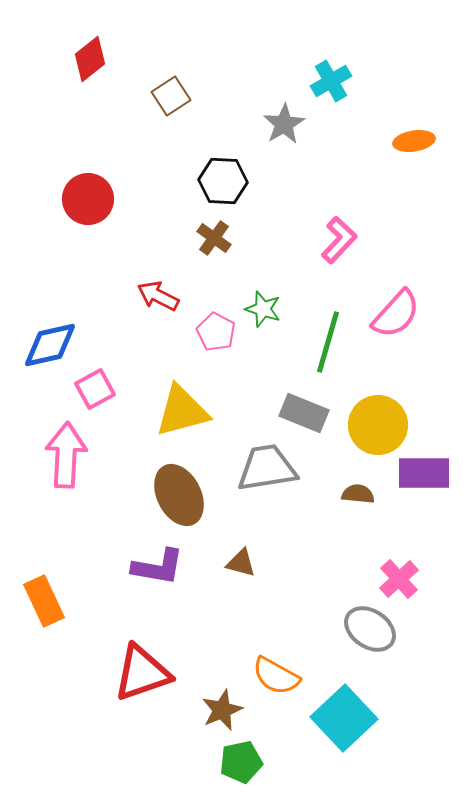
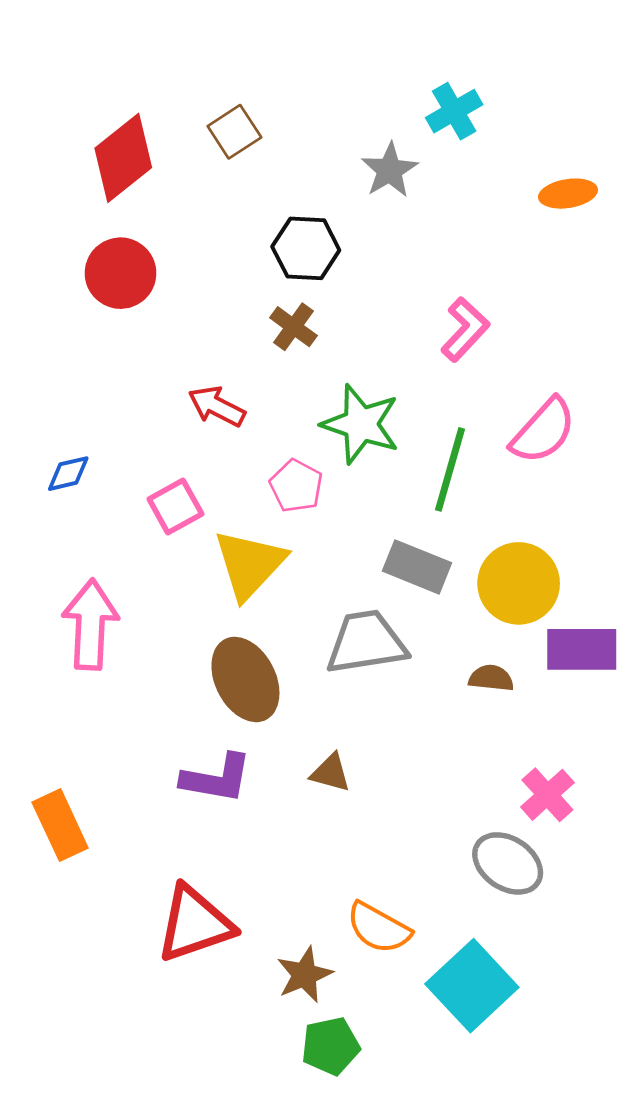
red diamond: (90, 59) -> (123, 158), moved, size x1.4
green star: (263, 309) -> (361, 424), size x1.6
pink pentagon: (216, 332) -> (296, 486), moved
blue diamond: (50, 345) -> (68, 474), size x0.6
pink square: (95, 389) -> (175, 507), moved
yellow triangle: (182, 411) -> (250, 564), turned -32

